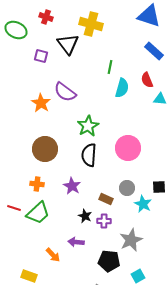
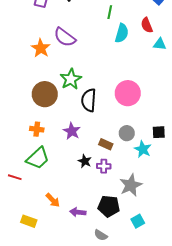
green star: (88, 126) -> (71, 79), moved
red line: (14, 208) -> (15, 177), moved
purple arrow: (76, 242) -> (78, 212), moved

